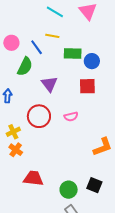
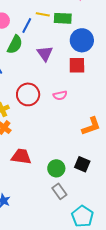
blue line: (37, 47) -> (27, 25), turned 63
green rectangle: (73, 53) -> (63, 18), moved
blue circle: (92, 61) -> (82, 40), size x1.5
purple triangle: (49, 84) -> (45, 53), moved

